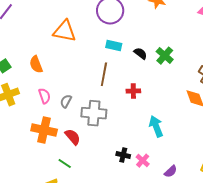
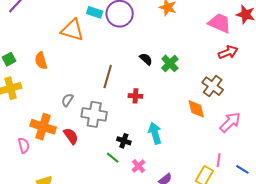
cyan rectangle: (114, 45) -> (95, 12), moved
pink semicircle: (44, 96) -> (24, 145), moved
black cross: (123, 155) -> (124, 141), moved
green line: (65, 164) -> (113, 158), moved

